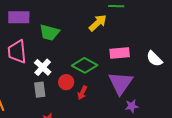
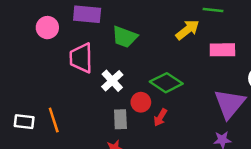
pink rectangle: (120, 53) -> (222, 50), moved
purple triangle: (120, 83) -> (230, 104), moved
gray rectangle: (40, 90) -> (120, 119), moved

